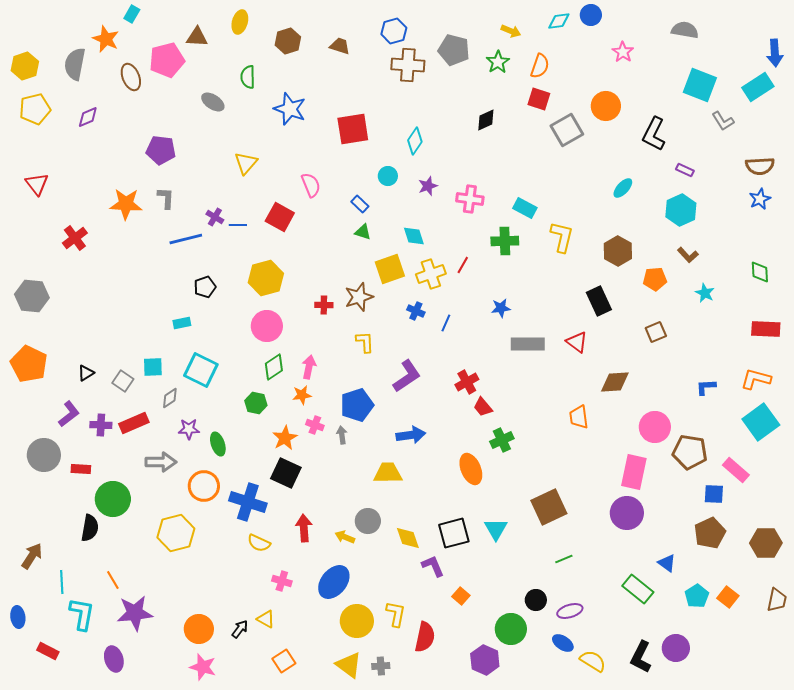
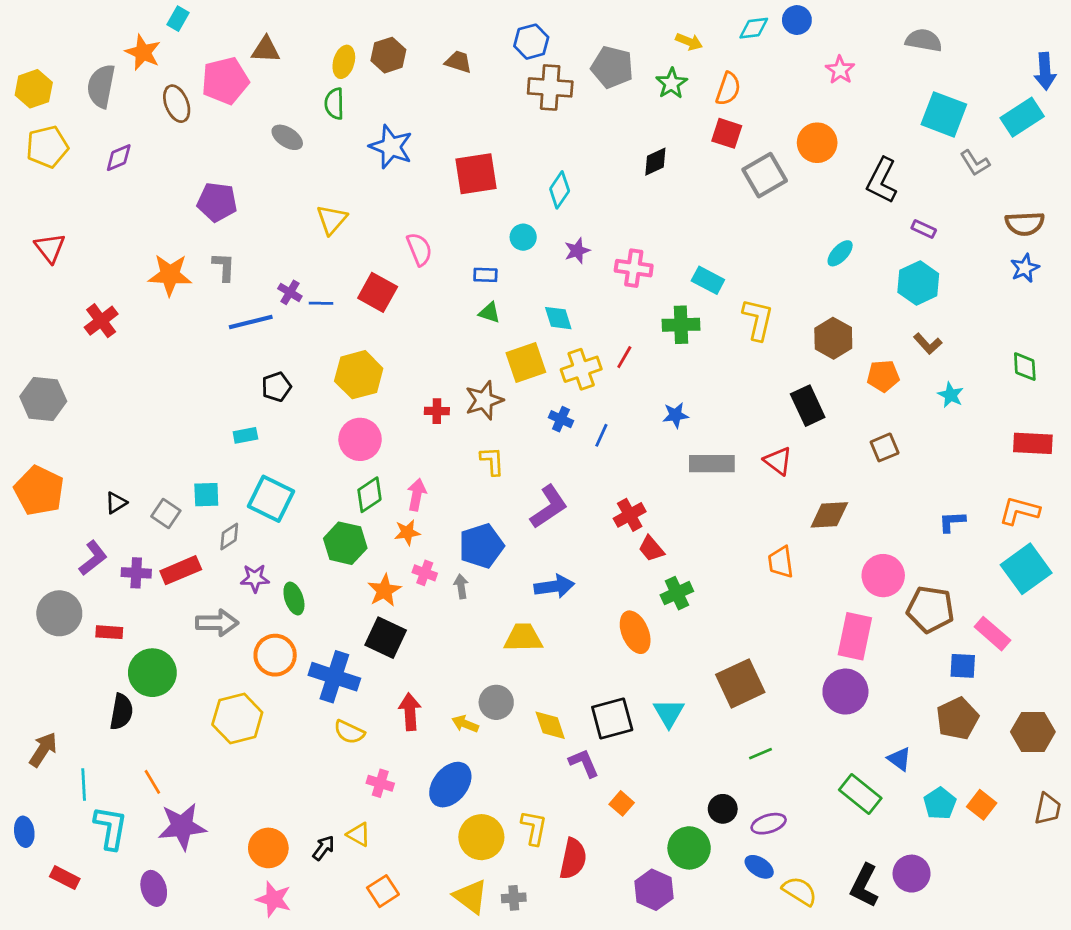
yellow ellipse: (240, 22) -> (344, 62), moved
blue rectangle: (360, 204) -> (485, 275), turned -42
green hexagon: (256, 403) -> (345, 543), size x1.4

